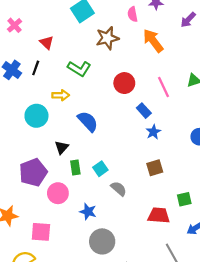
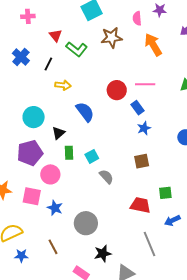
pink cross: (14, 25) -> (28, 16), turned 32
black line: (36, 68) -> (48, 64), moved
green L-shape: (79, 68) -> (77, 49), moved
red circle: (124, 83) -> (117, 90), moved
pink line: (164, 87) -> (145, 84), moved, turned -72
cyan circle: (36, 116) -> (34, 117), moved
blue star: (88, 212) -> (55, 208), moved
pink square: (41, 232) -> (32, 196), moved

